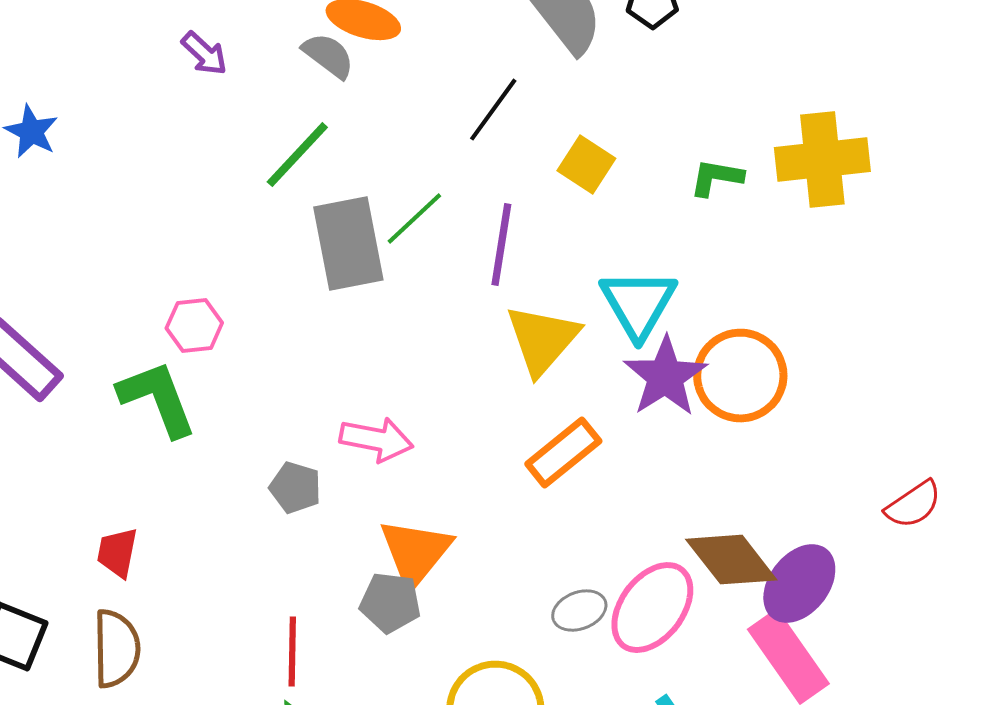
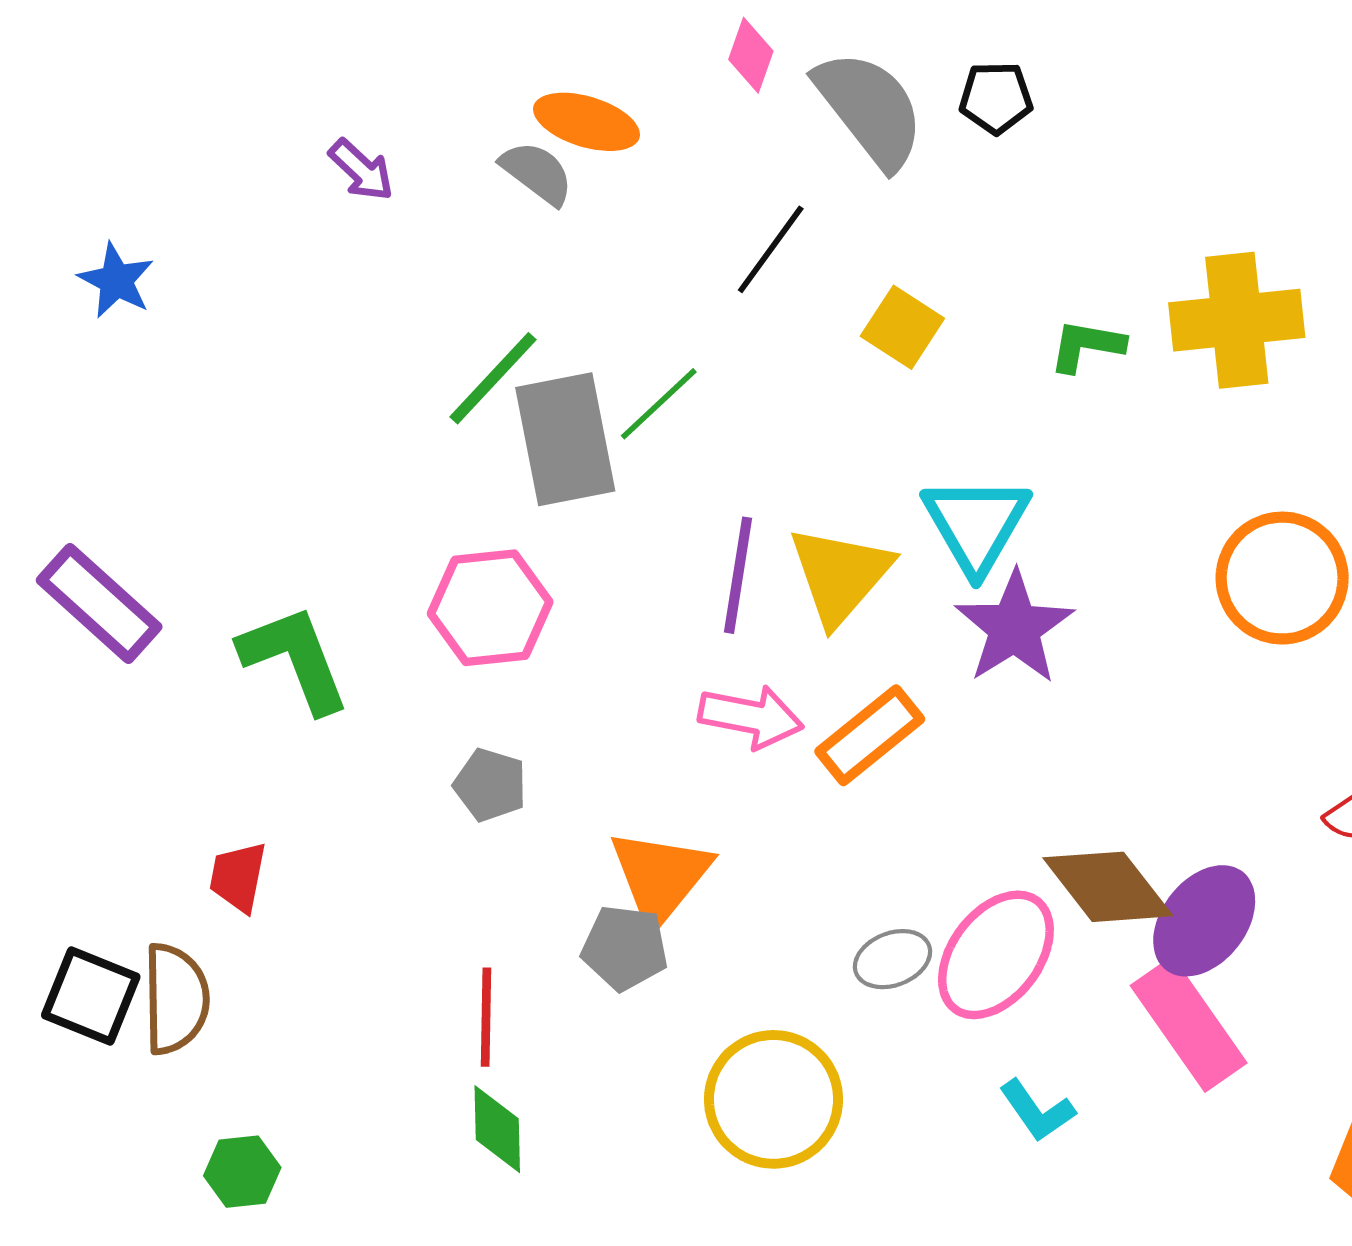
green line: (297, 155) -> (493, 378), moved
purple line: (501, 245) -> (738, 575), moved
pink hexagon: (194, 326) -> (490, 608), moved, size x1.5
orange circle: (740, 376) -> (1282, 578), moved
pink arrow: (376, 440) -> (751, 717), moved
brown semicircle: (116, 649) -> (176, 999), moved

